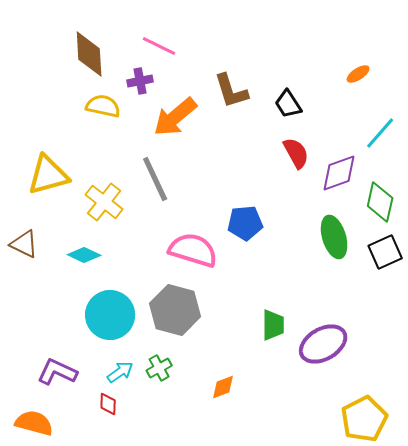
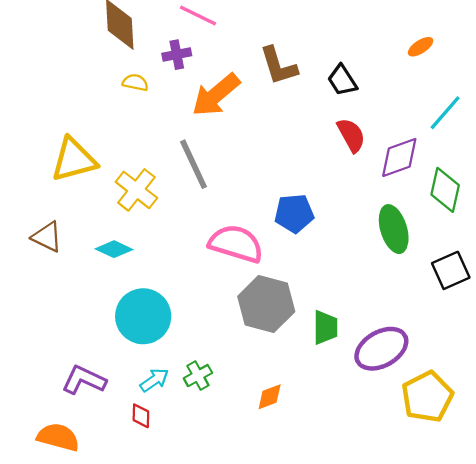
yellow semicircle: (103, 106) -> (135, 83), size x0.7
black square: (385, 252) -> (451, 270), moved
gray hexagon: (175, 310) -> (266, 304), moved
yellow pentagon: (364, 419) -> (427, 397), moved

